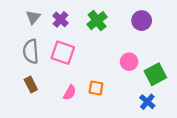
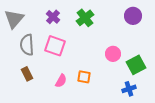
gray triangle: (33, 17) -> (14, 19), moved, size x1.5
purple circle: (142, 21) -> (133, 16), moved
blue cross: (147, 102) -> (129, 89), turned 32

